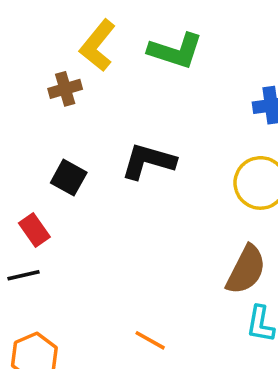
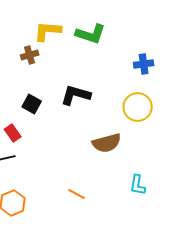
yellow L-shape: (98, 45) -> (48, 31), turned 56
brown semicircle: (246, 270) -> (107, 143), moved, turned 48

